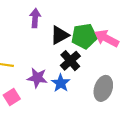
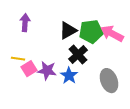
purple arrow: (35, 18) -> (25, 23), moved
gray ellipse: (103, 88) -> (109, 81), turned -40
pink square: (12, 97) -> (29, 69), moved

